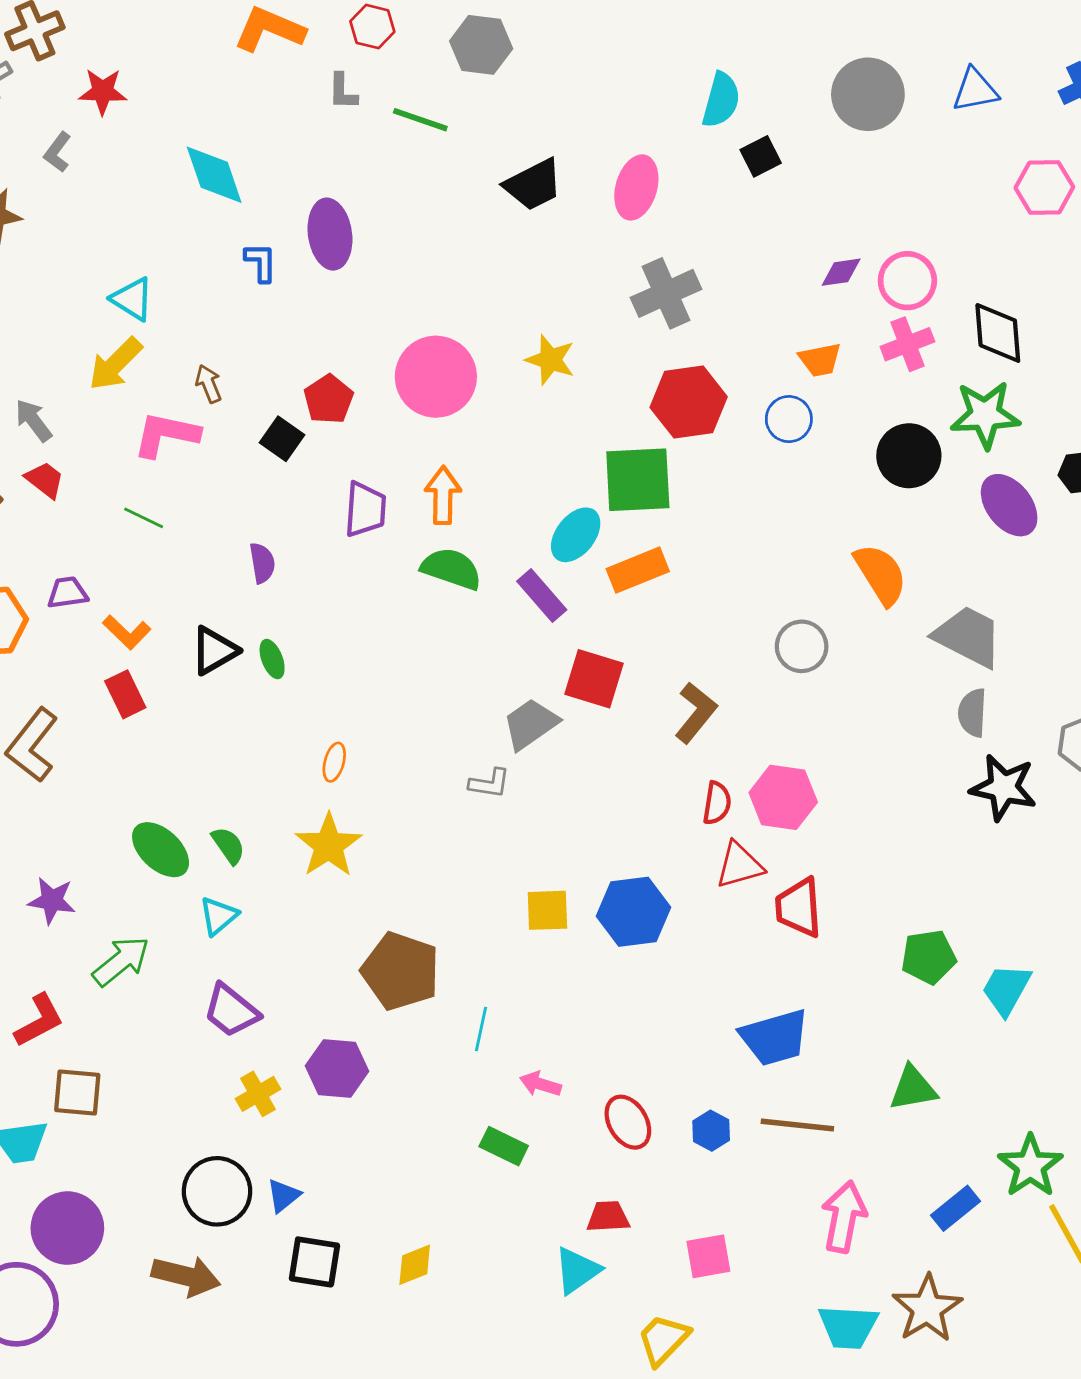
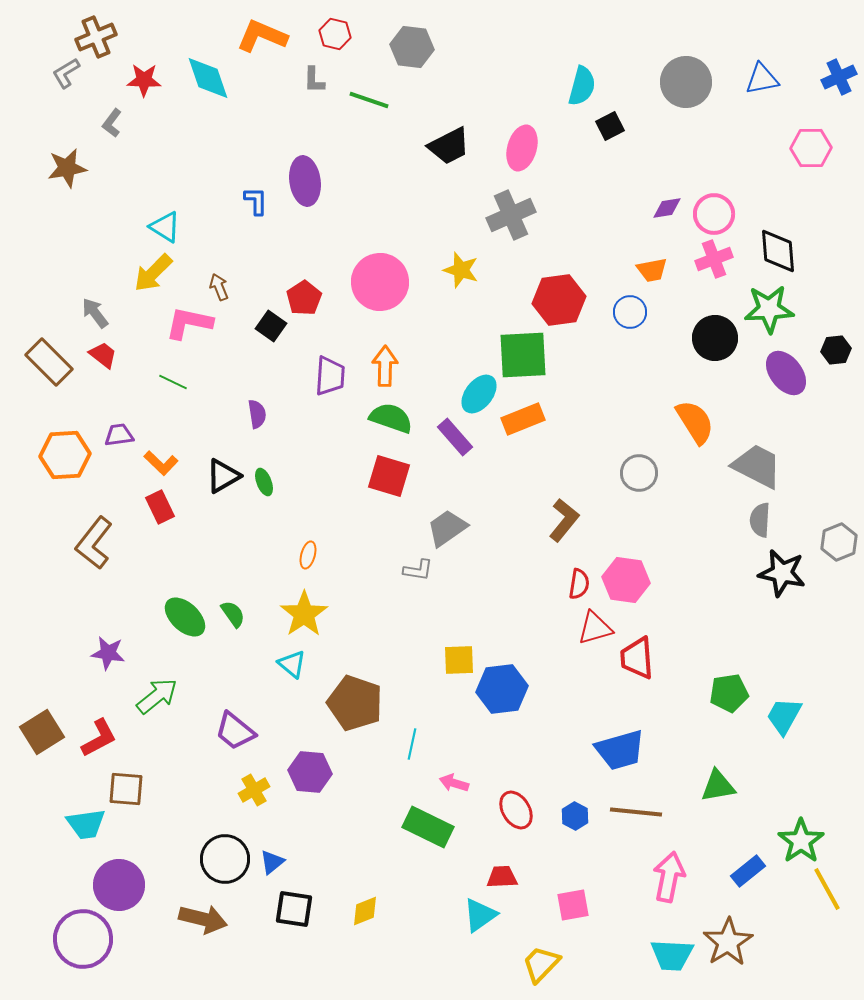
cyan diamond: (214, 175) -> (208, 78), moved
gray cross: (666, 293) -> (511, 215), moved
red square: (594, 679) -> (389, 476), moved
blue hexagon: (634, 912) -> (502, 689), moved
cyan triangle: (218, 916) -> (292, 664), moved, turned -40
green rectangle: (504, 1146) -> (428, 827), size x1.5

